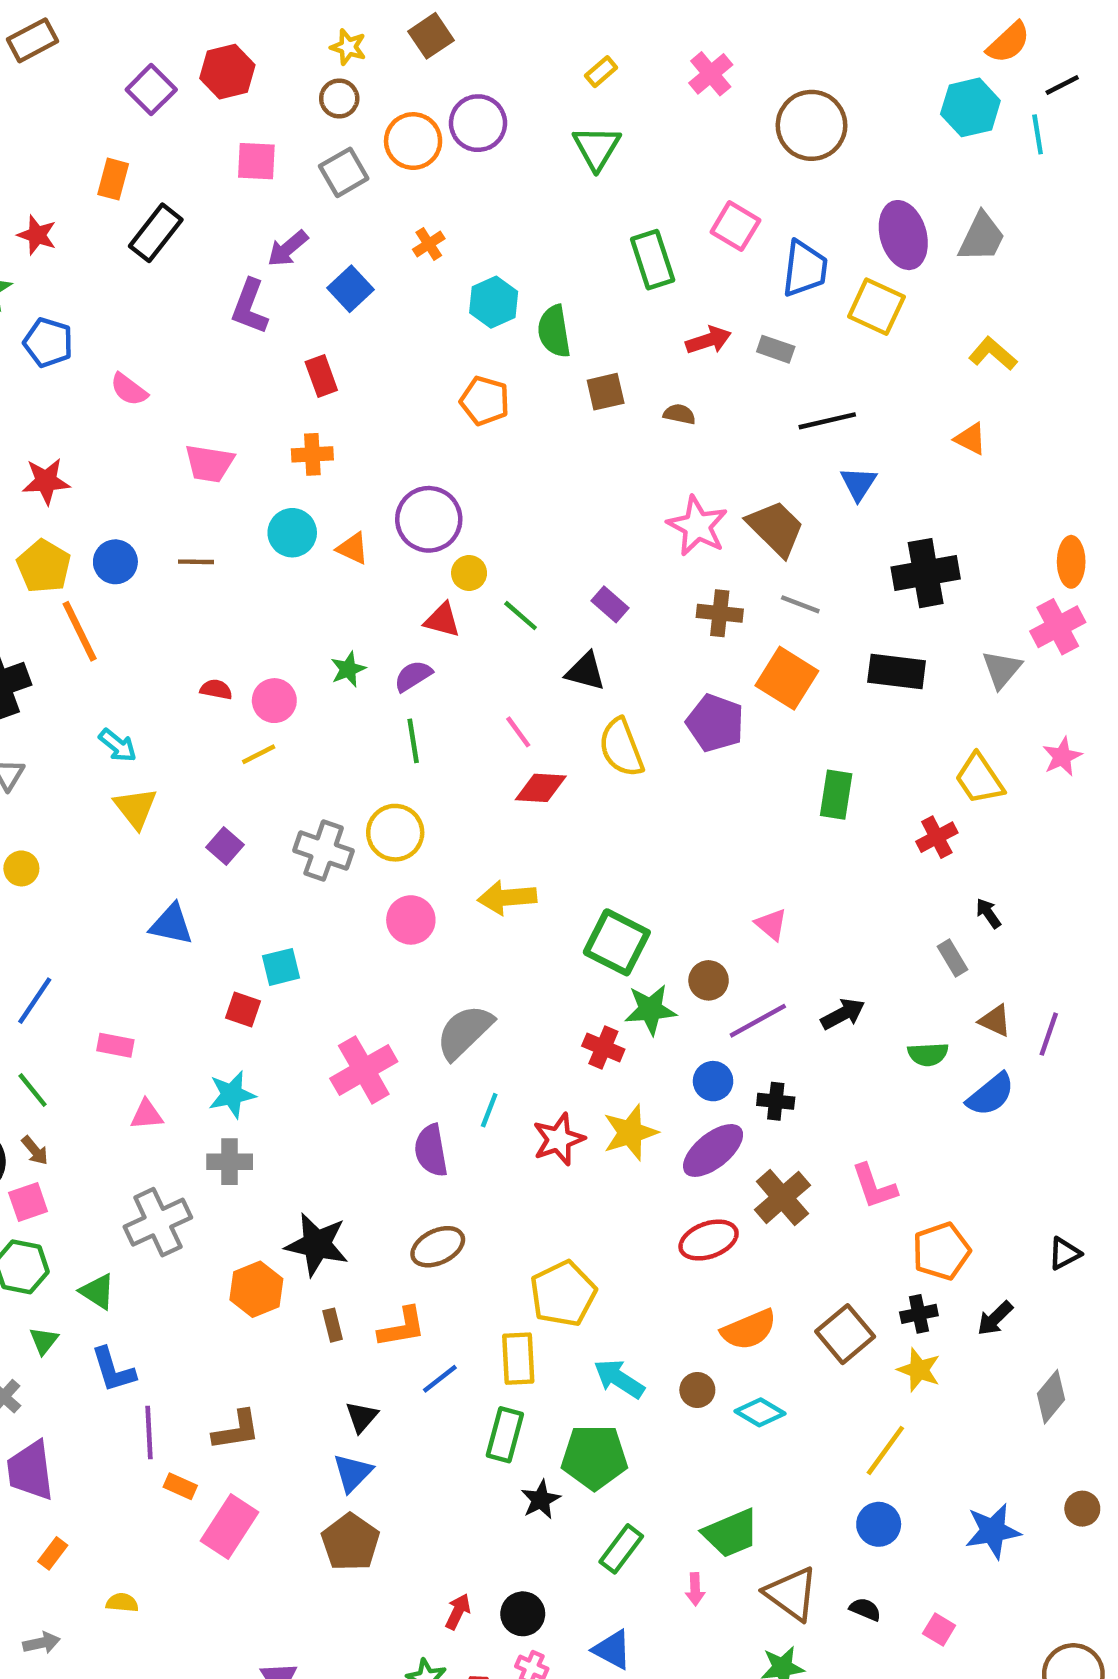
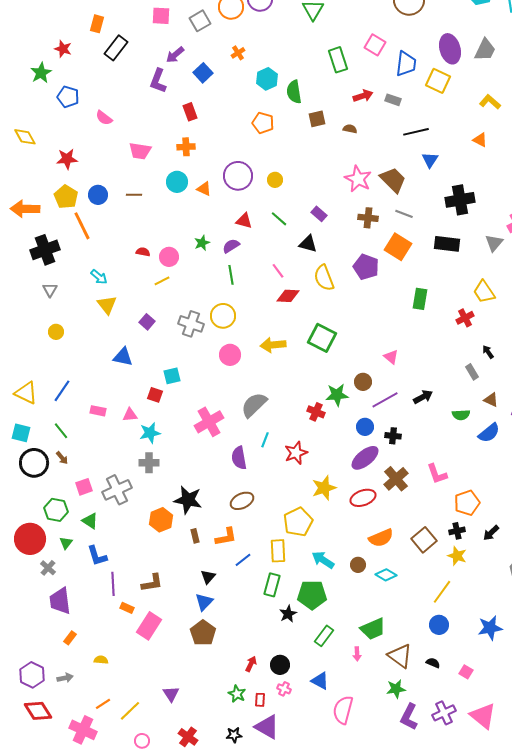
yellow circle: (469, 573) -> (275, 180), moved
green square: (617, 942) -> (322, 338), moved
pink triangle: (147, 1115) -> (130, 415), moved
yellow star: (630, 1133) -> (324, 488), moved
pink square: (28, 1202) -> (84, 487), moved

